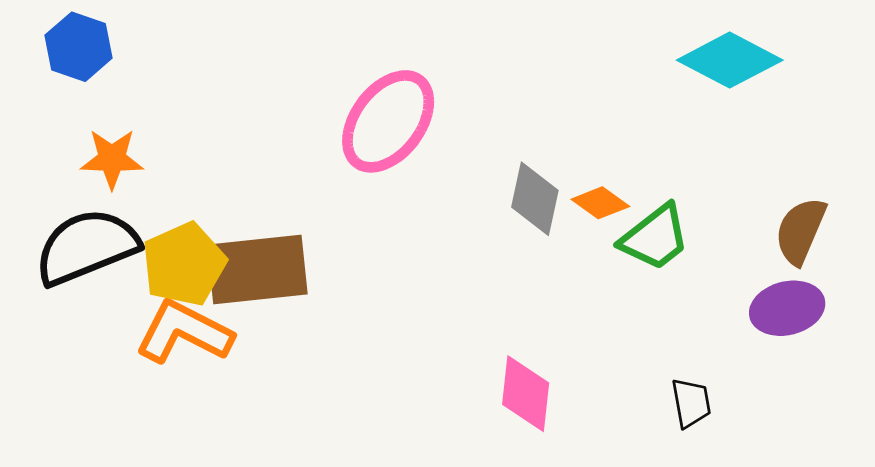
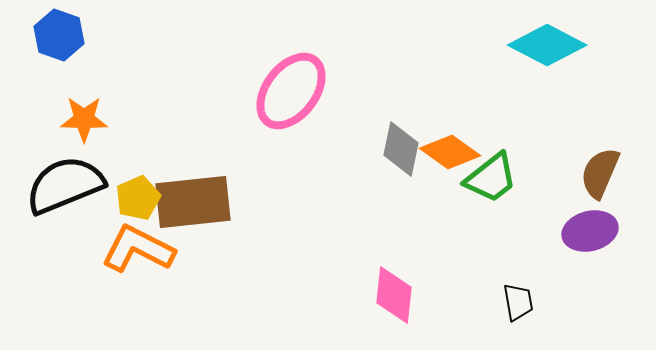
orange diamond: (600, 203) -> (450, 152), size x1.4
yellow pentagon: (184, 264) -> (138, 198), size x0.7

